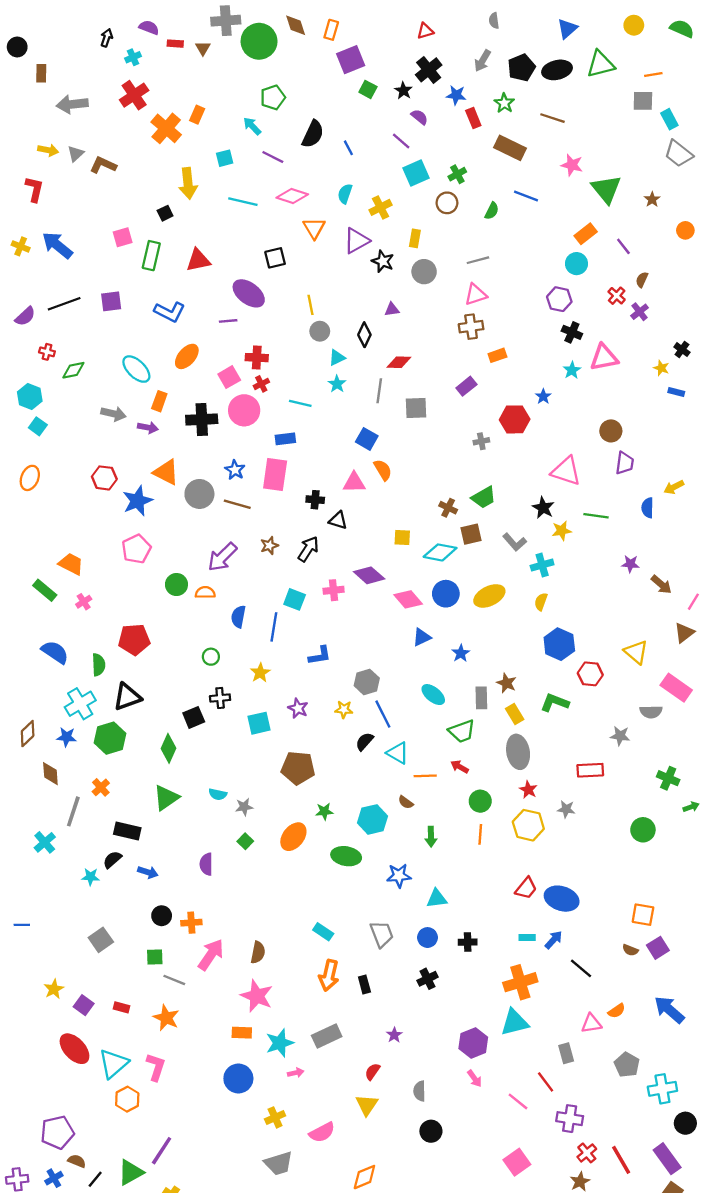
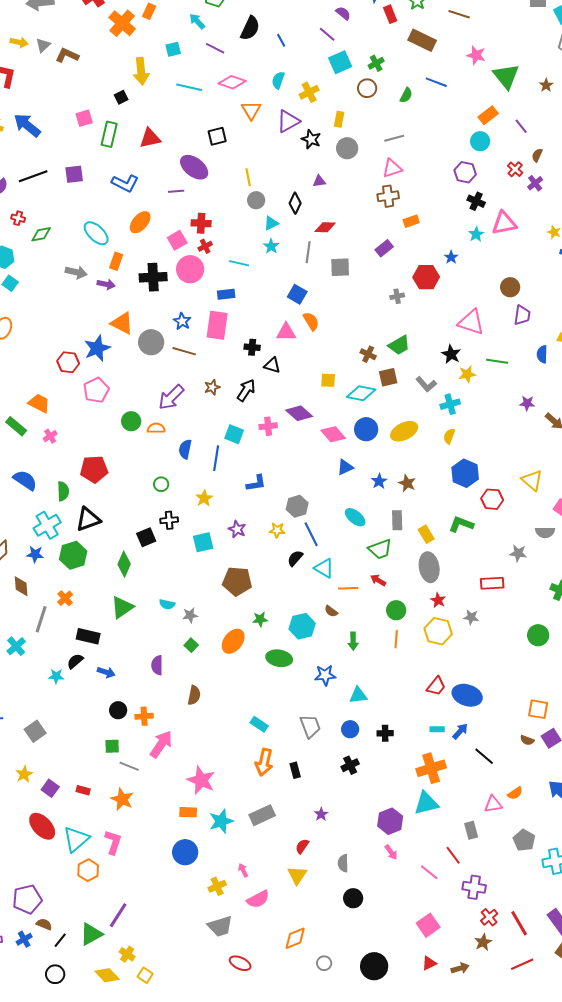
red hexagon: (104, 478) -> (68, 362), moved
brown star: (507, 683) -> (407, 483), moved
gray square: (101, 940) -> (35, 731), moved
brown semicircle: (258, 952) -> (194, 695), moved
pink arrow: (296, 1073) -> (243, 870), moved, turned -104

